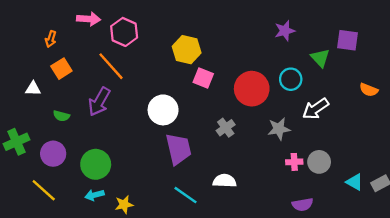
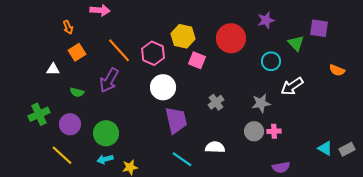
pink hexagon: (124, 32) -> (153, 53), moved
orange arrow: (51, 39) -> (68, 27), turned -40
red circle: (252, 89) -> (231, 38), moved
gray circle: (319, 162) -> (254, 131), moved

